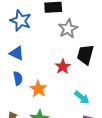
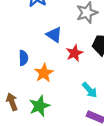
blue triangle: (17, 53) -> (54, 35), moved

